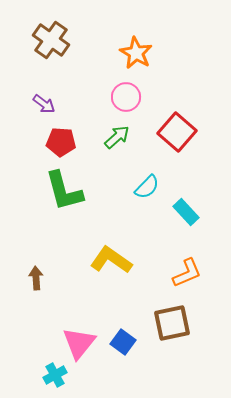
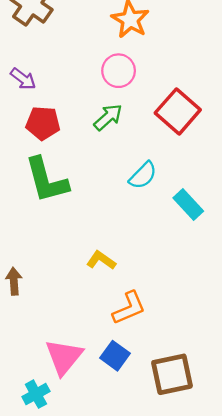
yellow L-shape: (111, 260) -> (101, 260), size x0.6
orange L-shape: (187, 273) -> (129, 308), moved
brown square: (172, 323) -> (172, 374), moved

